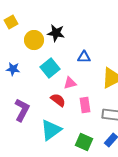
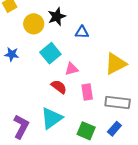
black star: (56, 33) -> (57, 17), turned -30
blue triangle: (84, 57) -> (82, 32), moved
purple L-shape: (22, 110) -> (21, 127), moved

